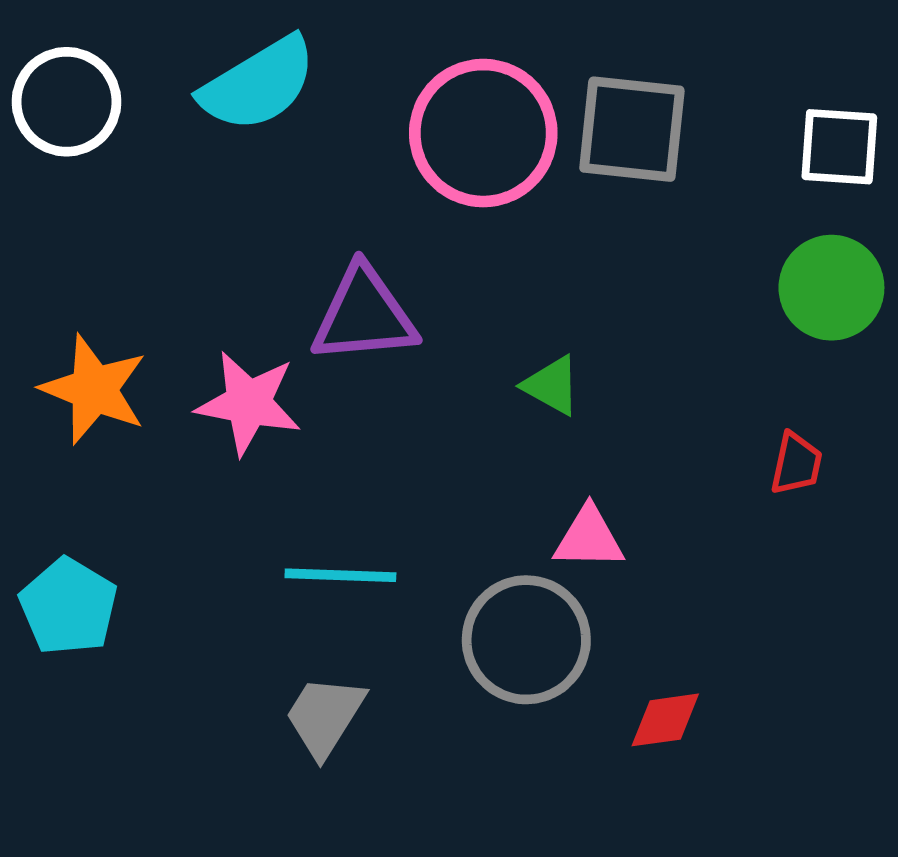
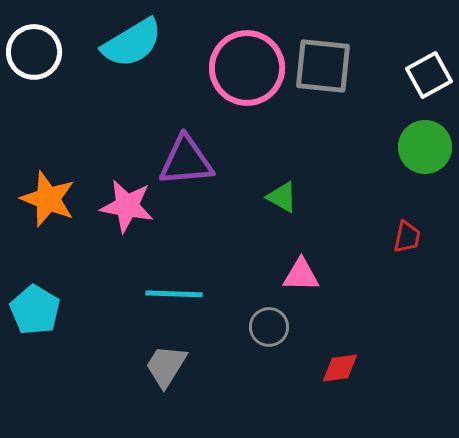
white square: (839, 147) -> (429, 75), turned -33
gray circle: (526, 640) -> (269, 327), size x0.6

